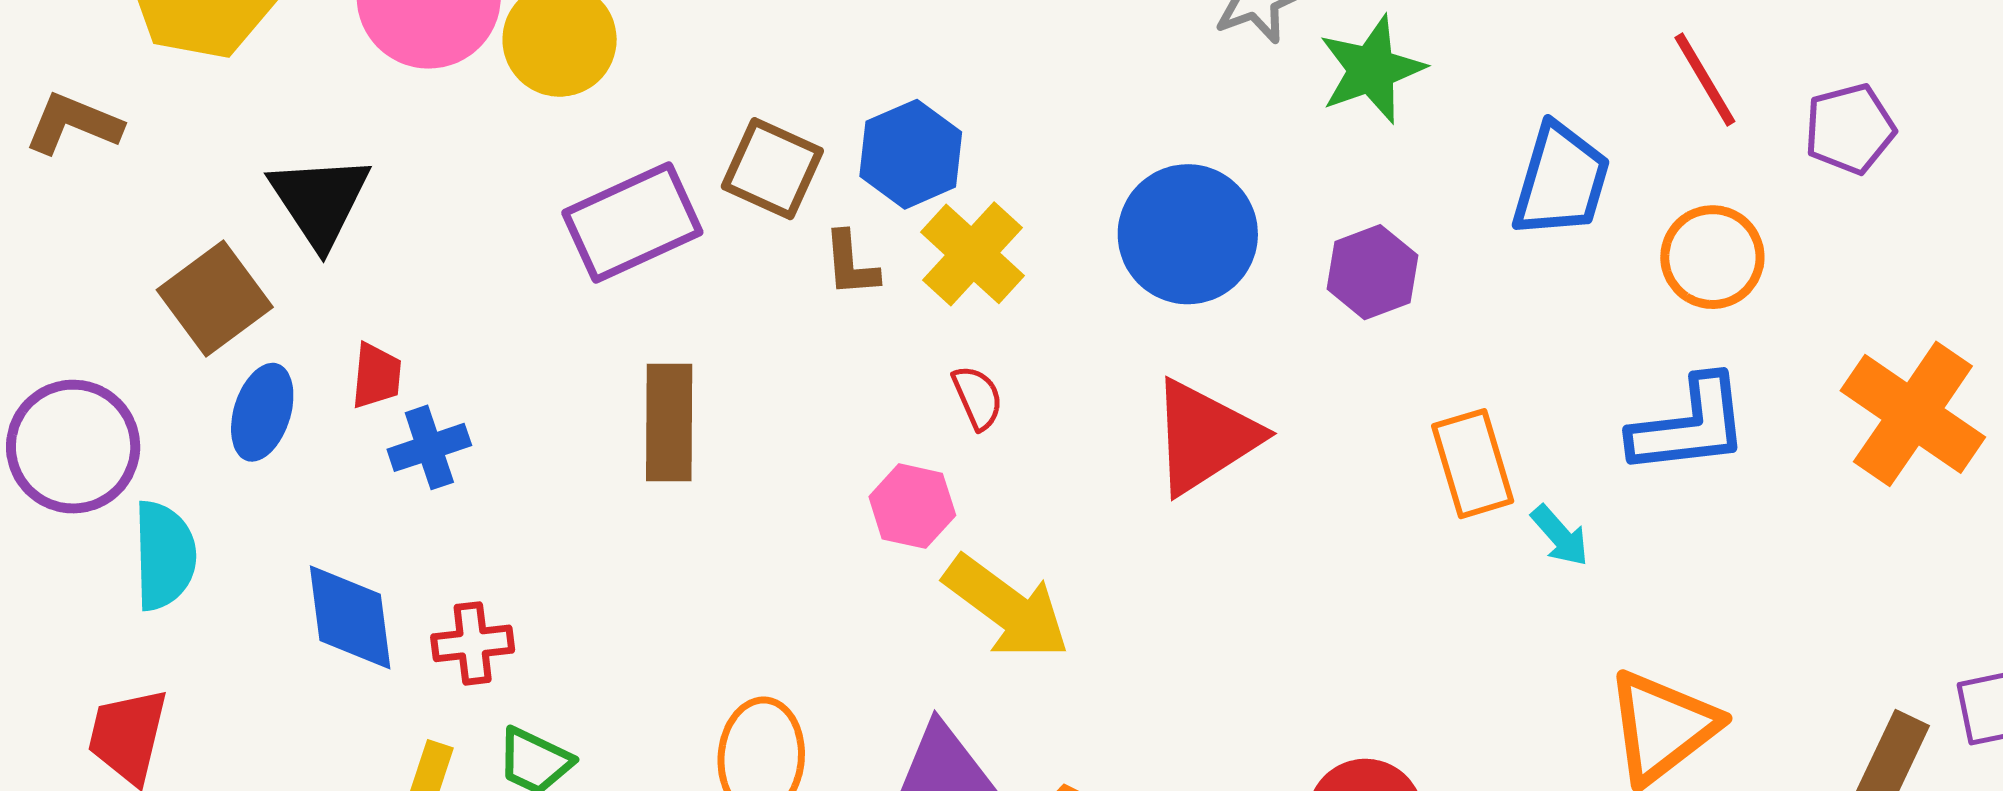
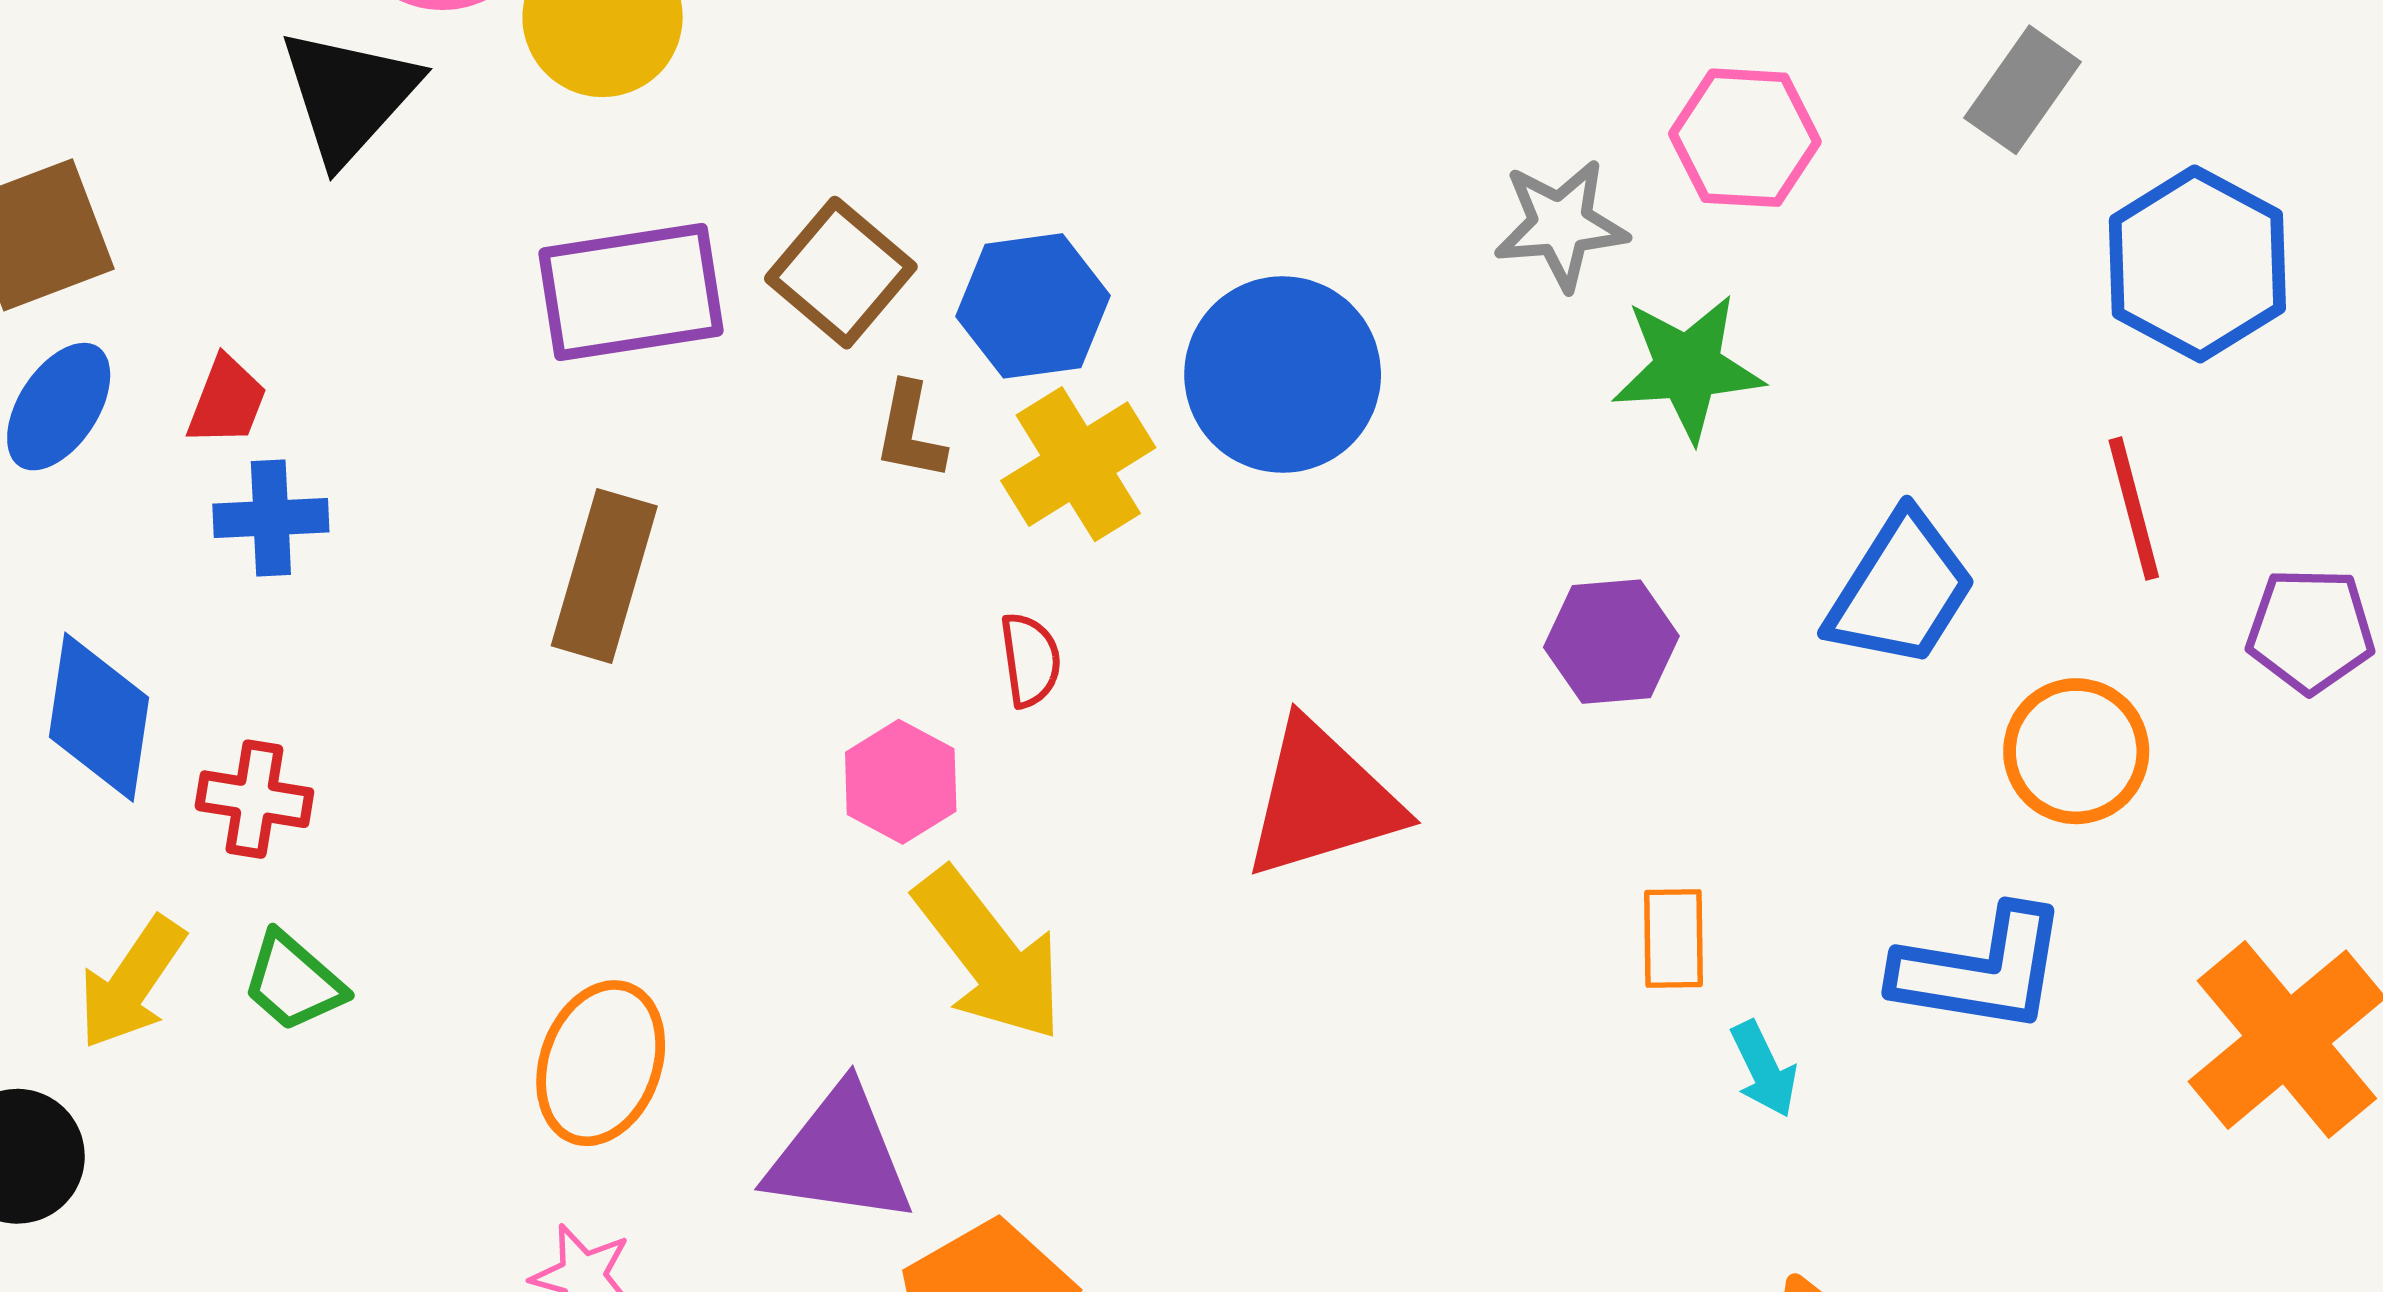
black triangle: (320, 201) -> (349, 95), moved
blue circle: (1188, 234) -> (1283, 375), moved
orange rectangle: (1473, 464) -> (1673, 938), size x0.7

